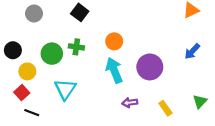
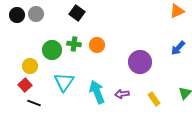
orange circle: (114, 41) -> (97, 45), moved
black circle: (13, 50) -> (17, 15), moved
cyan arrow: (114, 70) -> (97, 92), moved

